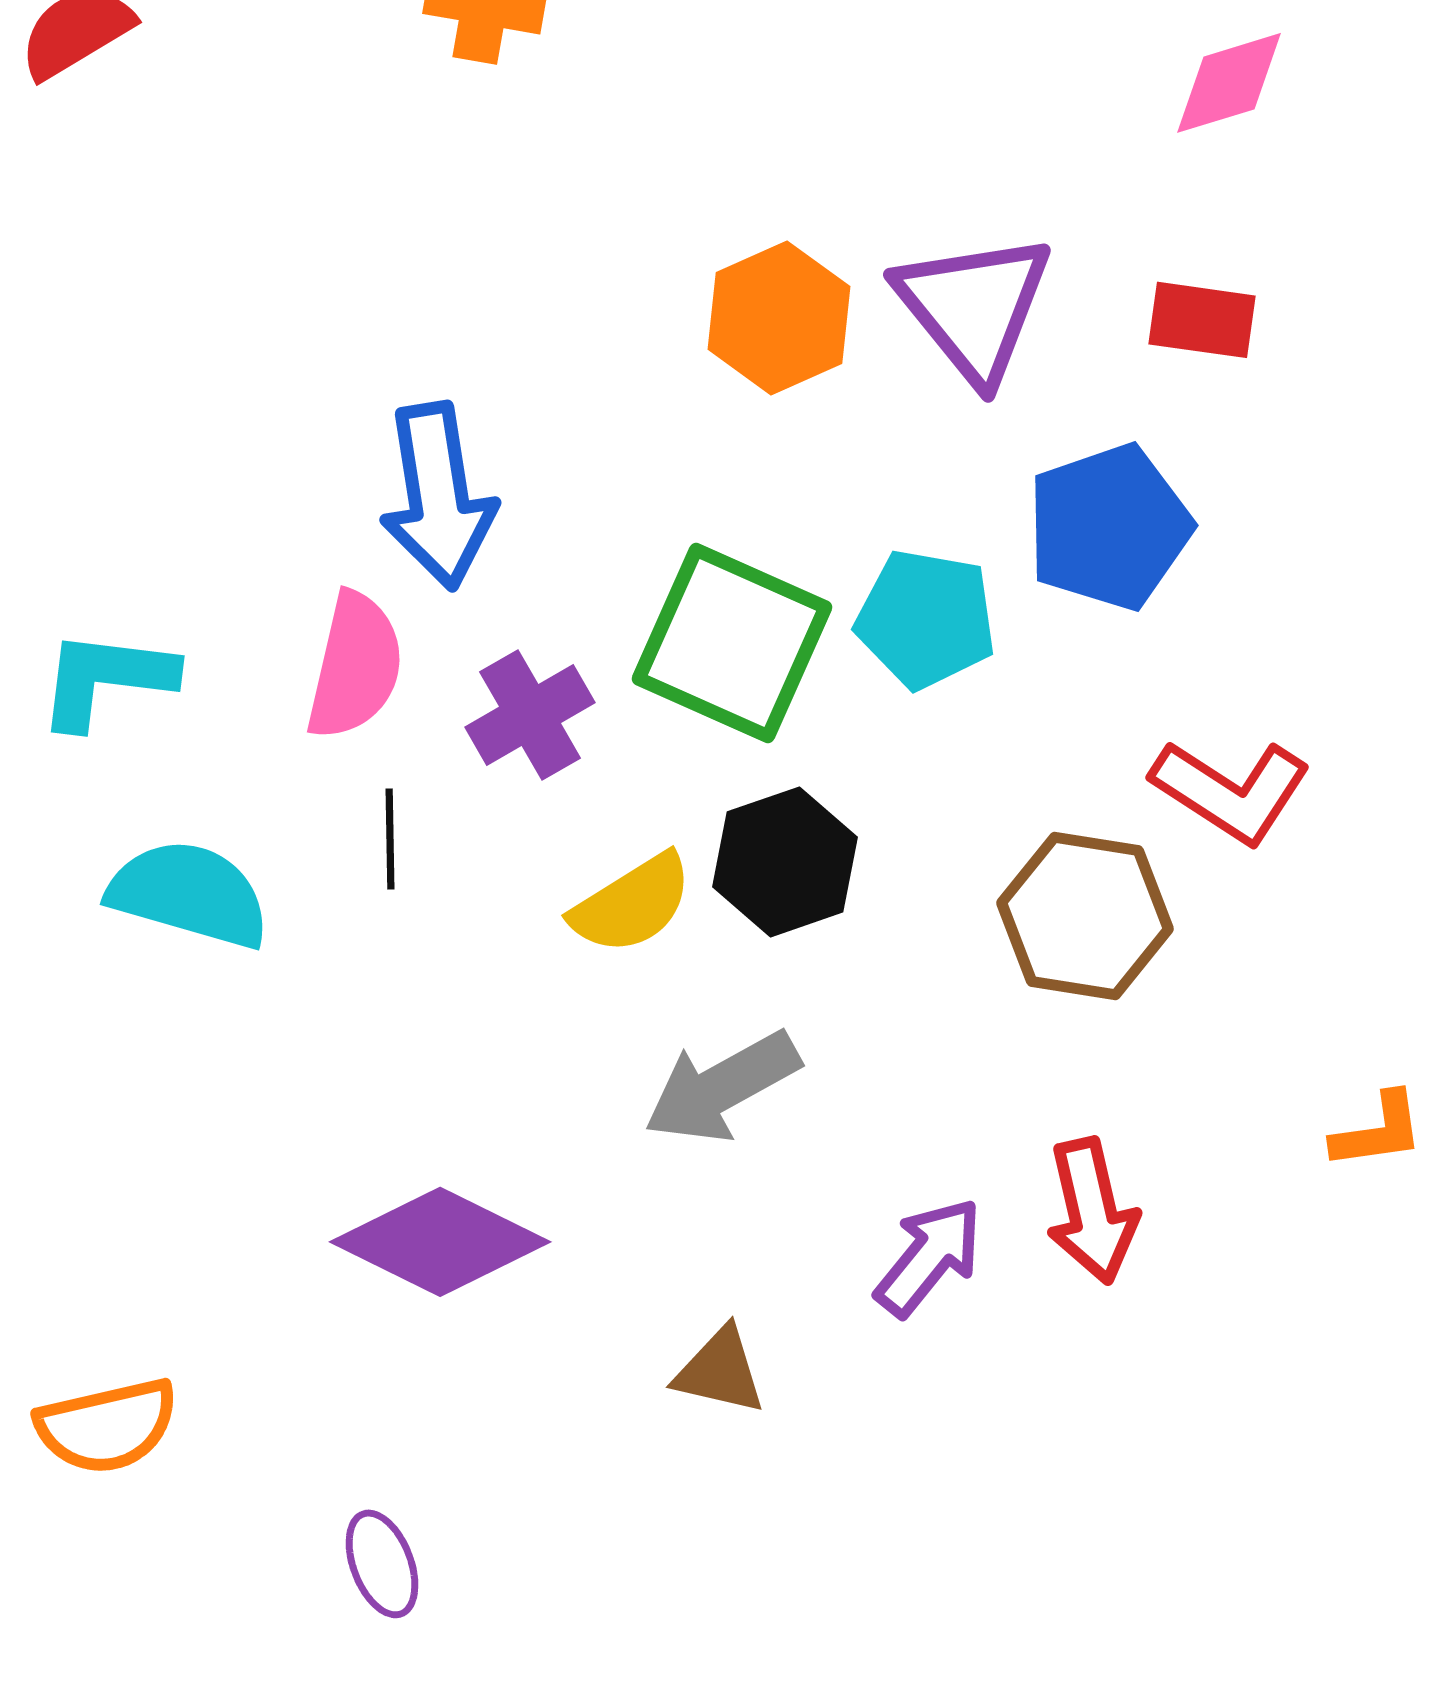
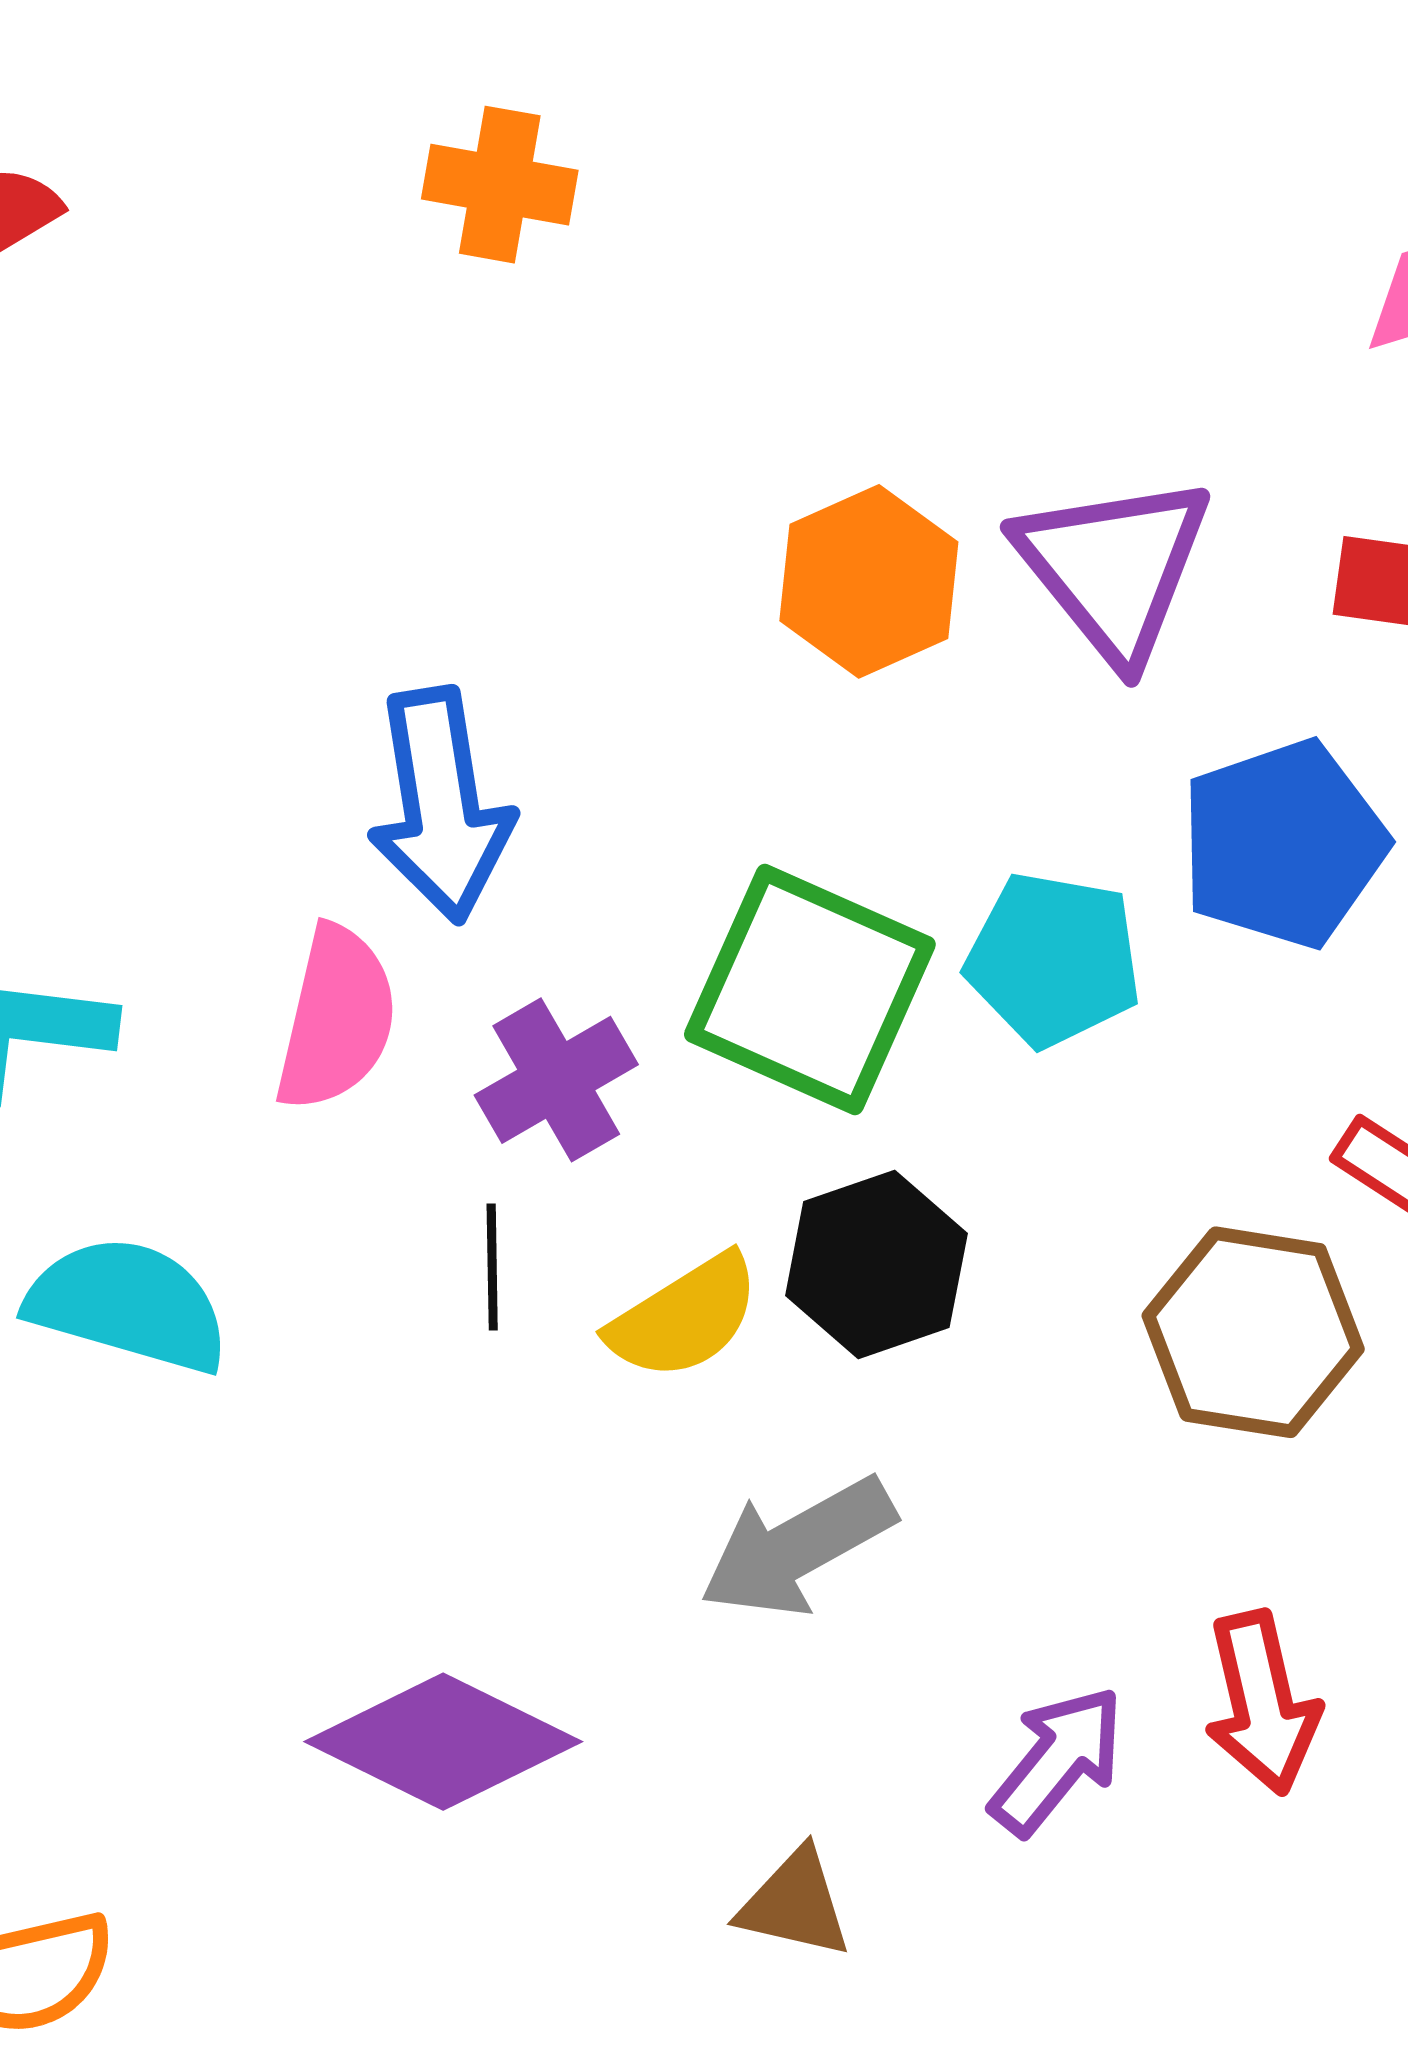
black line: (390, 839) -> (492, 1267), moved

